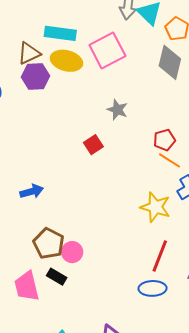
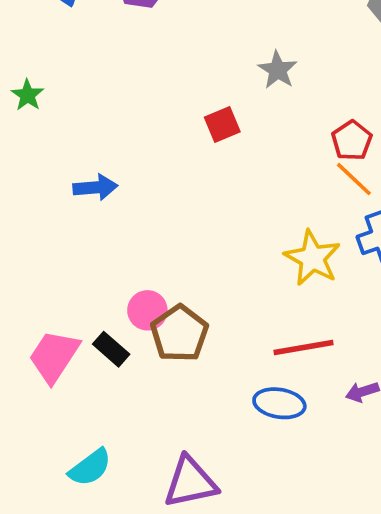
red pentagon: (164, 140) -> (352, 141), turned -30
brown pentagon: (49, 243) -> (180, 334), moved
red line: (160, 256) -> (304, 347), turned 48
pink trapezoid: (27, 286) -> (54, 356), turned 36

